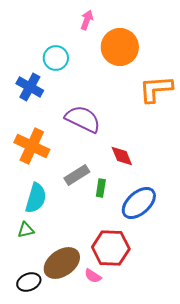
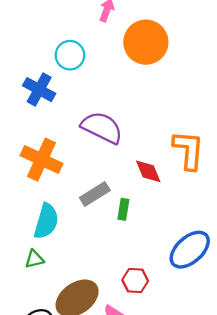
orange L-shape: (156, 89) -> (189, 150), moved, turned 99
blue ellipse: (139, 203) -> (190, 250), moved
red hexagon: (111, 248) -> (135, 280), size x0.6

